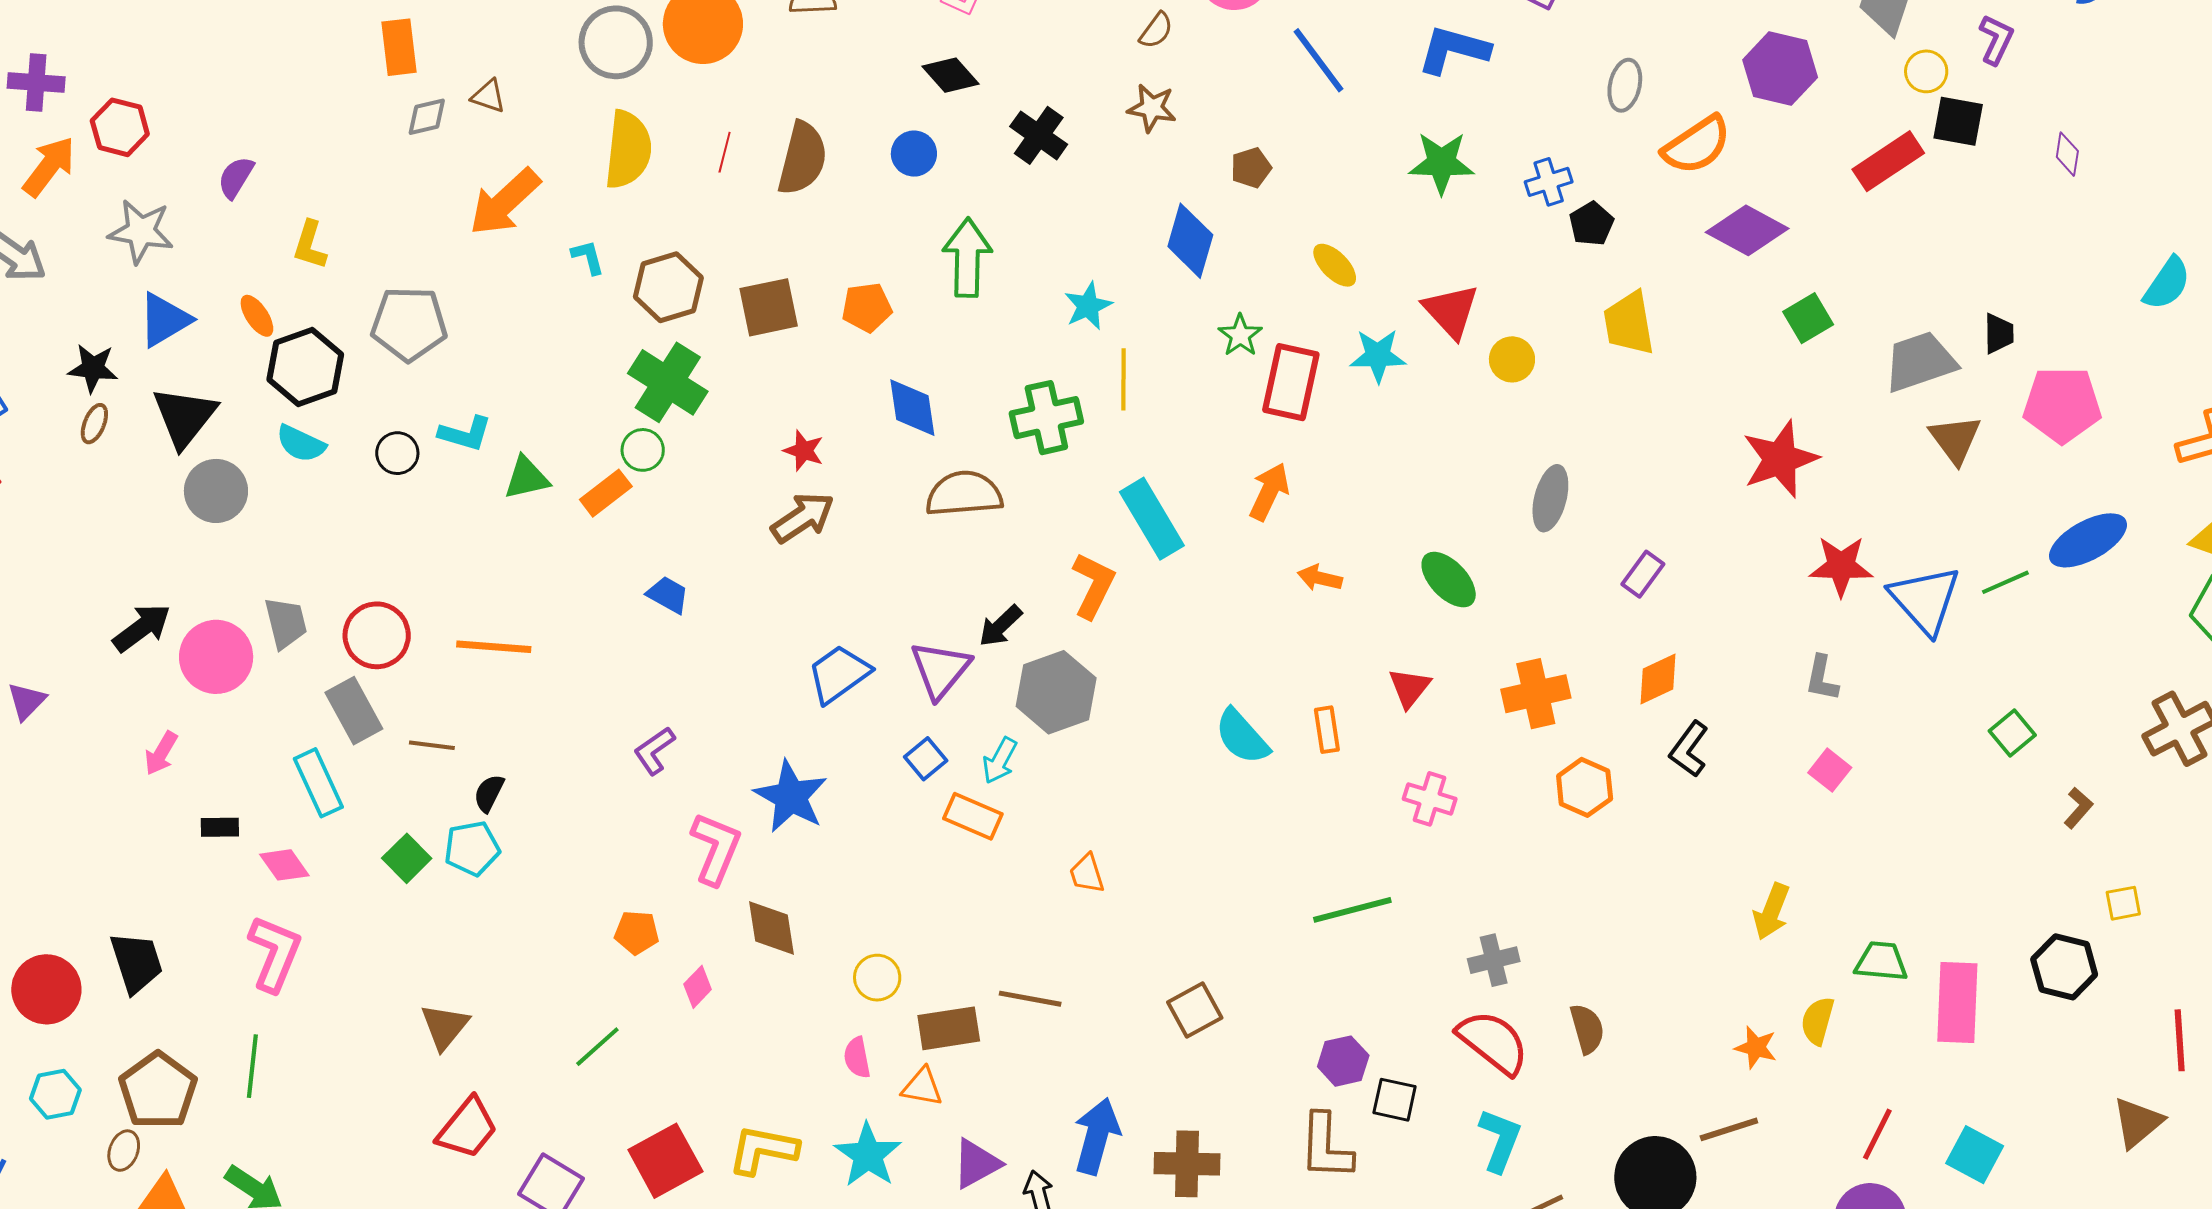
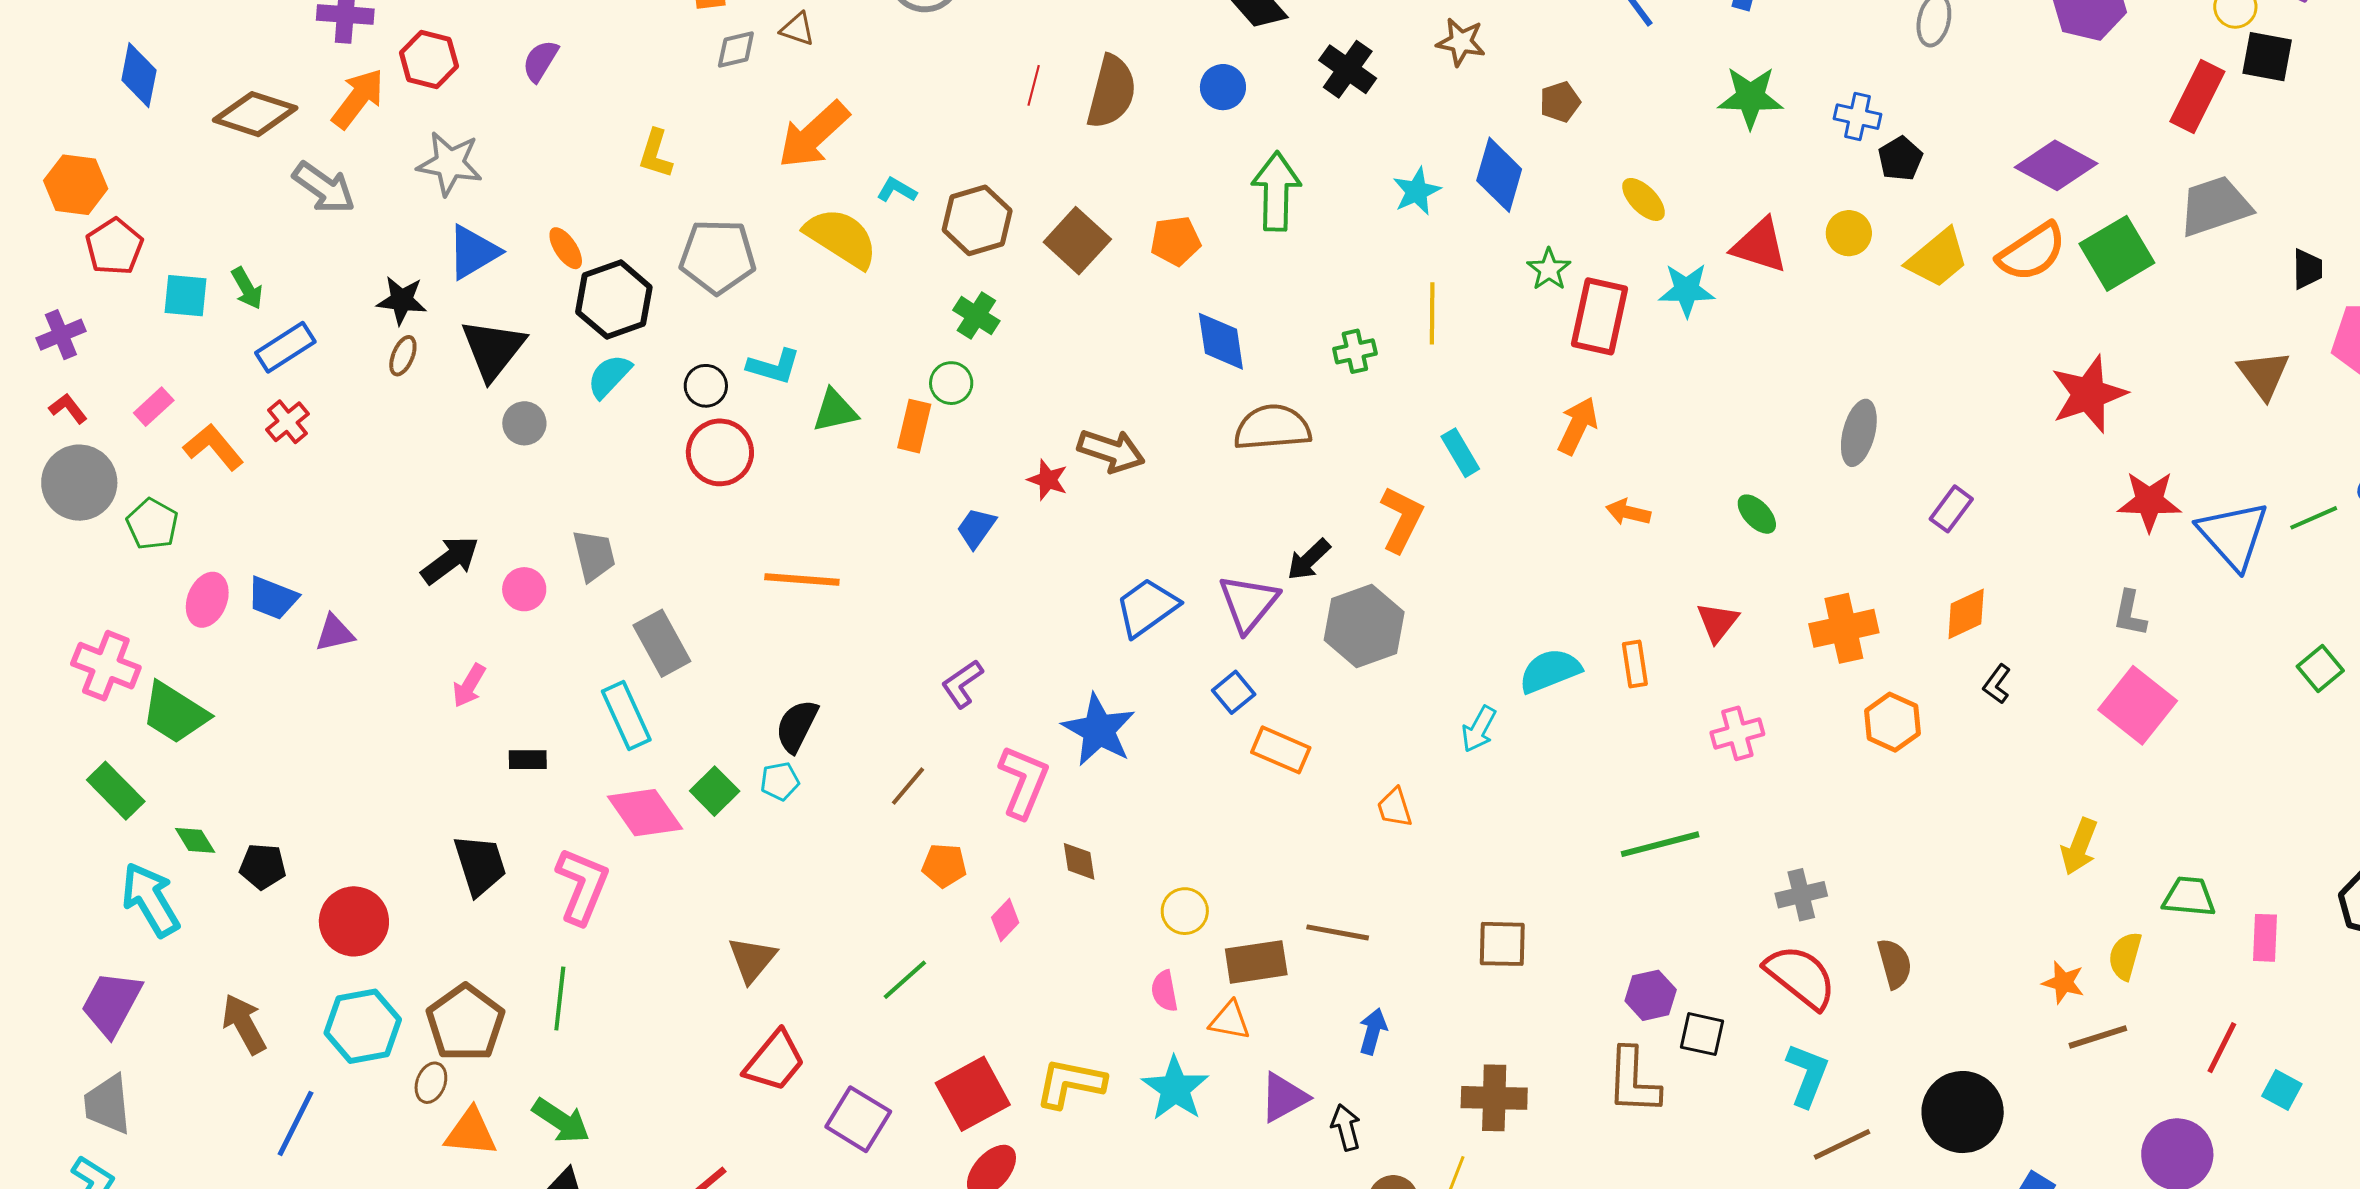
orange semicircle: (1697, 145) -> (2032, 252), moved
yellow semicircle: (628, 150) -> (841, 238), moved, turned -64
red rectangle: (1888, 161) -> (2197, 96), turned -30
purple semicircle: (236, 177) -> (540, 61), moved
blue cross: (1549, 182) -> (1858, 117), turned 30
yellow L-shape: (310, 245) -> (656, 154), moved
cyan L-shape: (588, 257) -> (897, 190), turned -45
cyan star: (1088, 306) -> (1417, 191), moved
brown square: (769, 307) -> (1077, 241), turned -36
red triangle: (1451, 311) -> (1760, 246), turned -30
green square: (1808, 318) -> (2117, 253), size x1.5
yellow trapezoid: (1629, 323) -> (1938, 258), turned -120
yellow circle: (1512, 359) -> (1849, 233), moved
gray trapezoid: (1920, 362) -> (2215, 206), moved
green cross: (668, 382) -> (976, 316), size x0.6
green cross: (1046, 418) -> (1355, 351), size x0.6
cyan semicircle: (301, 444) -> (609, 376), turned 108
red star: (804, 451) -> (1048, 480), moved
gray circle: (216, 491) -> (524, 423), size x0.7
orange rectangle: (606, 493) -> (914, 426), turned -39
brown arrow: (803, 518) -> (1111, 451), turned 52
cyan rectangle: (1152, 519) -> (1460, 453), size x0.6
green ellipse: (1449, 580) -> (1757, 514), size x0.7
blue trapezoid: (668, 595) -> (976, 528), turned -84
red circle: (377, 635) -> (720, 452), moved
pink circle: (216, 657) -> (524, 589), size x0.6
purple triangle: (27, 701) -> (335, 633), turned 33
cyan semicircle: (1242, 737) -> (1550, 671), turned 110
brown line: (432, 745) -> (908, 786), moved, turned -57
black L-shape: (1689, 749) -> (1997, 684), size x0.7
cyan arrow: (1000, 761) -> (1479, 729), moved
pink square: (1830, 770) -> (2138, 705), size x1.8
black semicircle: (489, 793) -> (797, 726), size x1.4
pink cross: (1430, 799) -> (1737, 733), turned -33
cyan pentagon: (472, 848) -> (780, 781), size x0.7
pink diamond: (284, 865) -> (645, 813), moved, size x1.5
brown diamond: (771, 928) -> (1079, 861), size x0.7
black trapezoid: (136, 962) -> (480, 865), moved
pink rectangle: (1957, 1002) -> (2265, 938), size x0.6
brown square: (1195, 1010) -> (1502, 944), turned 30
cyan hexagon: (55, 1094) -> (363, 1026), size x1.5
brown line: (1729, 1129) -> (2098, 1037), moved
red line: (1877, 1134) -> (2222, 1048), moved
blue arrow: (1097, 1136) -> (1373, 1031), moved, size x0.6
cyan square: (1975, 1155) -> (2282, 1090), size x0.7

